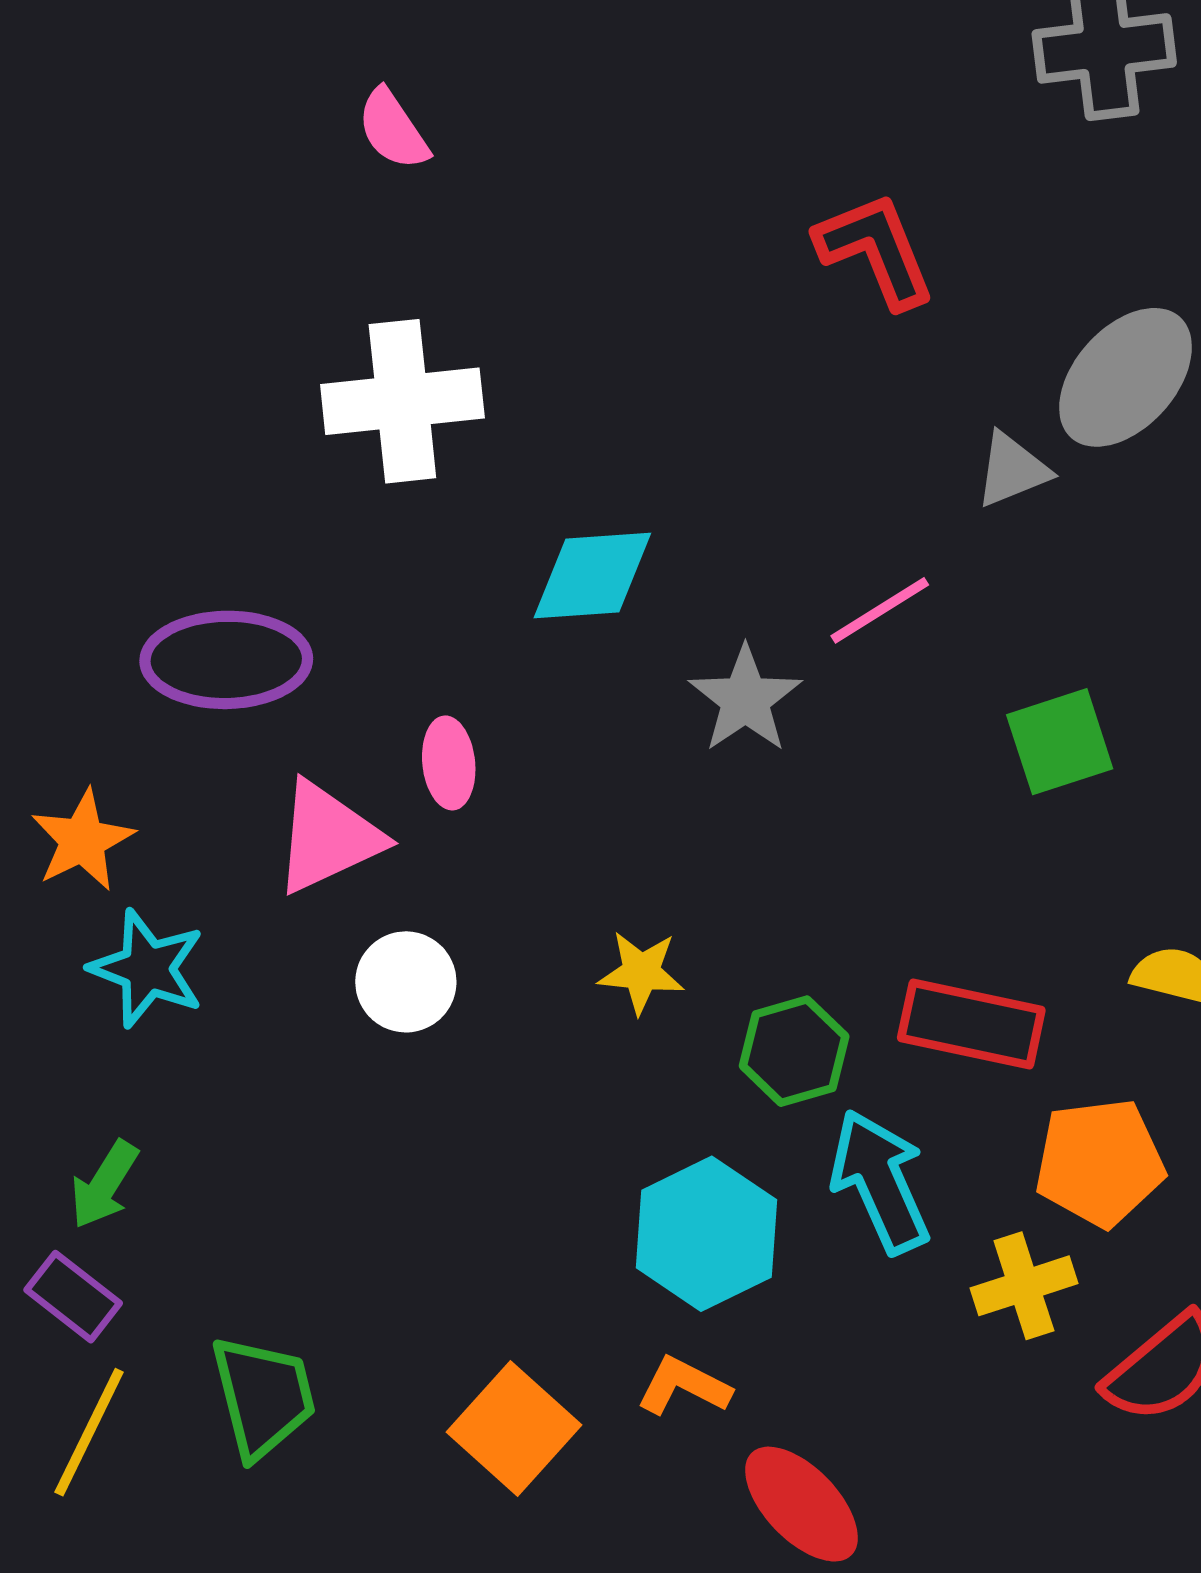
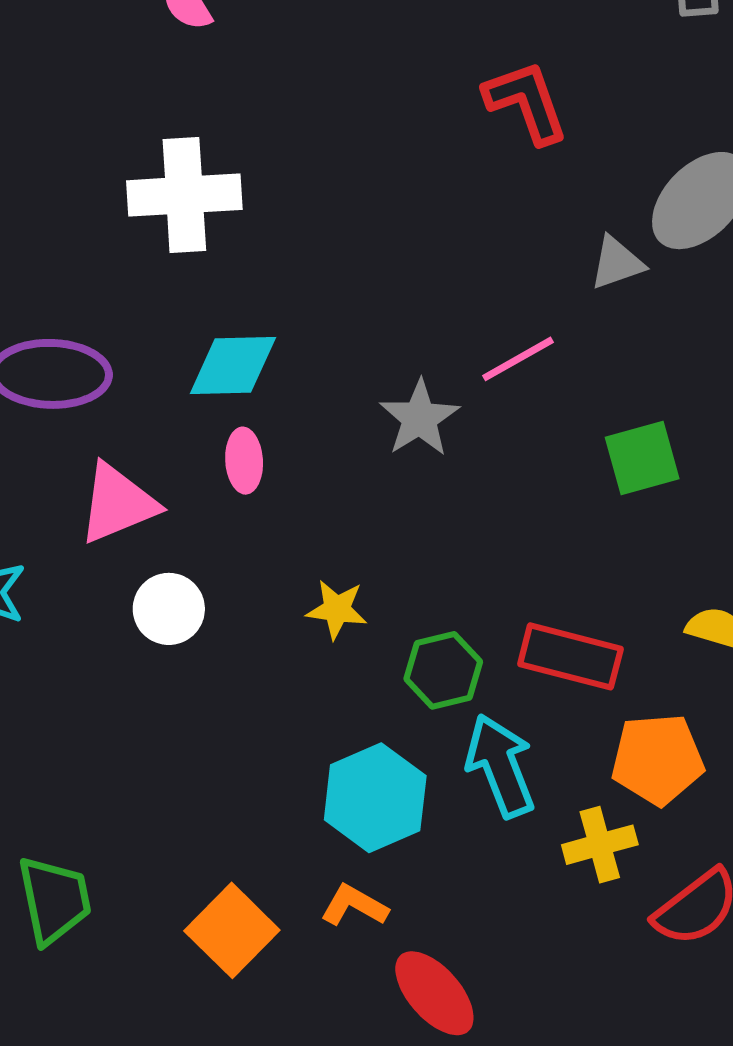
cyan diamond: (592, 576) -> (233, 365), moved
pink ellipse: (449, 763) -> (244, 461), moved

